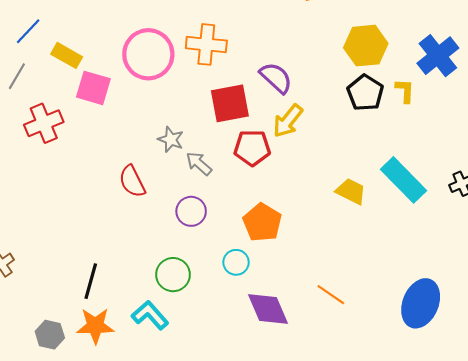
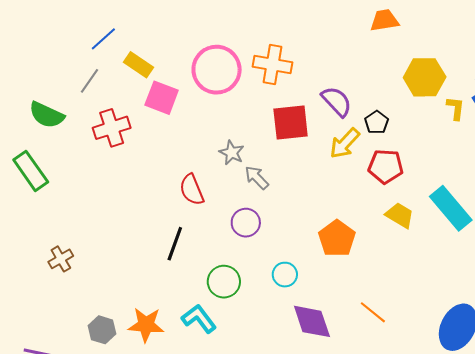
yellow L-shape: (405, 91) -> (456, 108), moved
black pentagon: (365, 93) -> (377, 122), moved, size x0.7
red pentagon: (252, 148) -> (386, 166), moved
orange pentagon: (262, 222) -> (337, 238), moved
black line: (91, 281) -> (175, 244), moved

